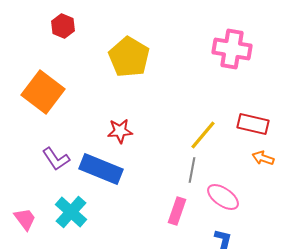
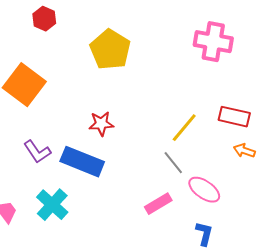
gray line: (192, 170) -> (173, 163), turned -50
pink rectangle: (177, 211) -> (158, 204), turned 40

